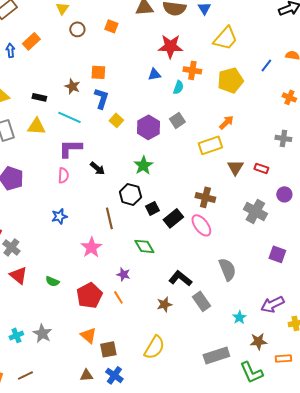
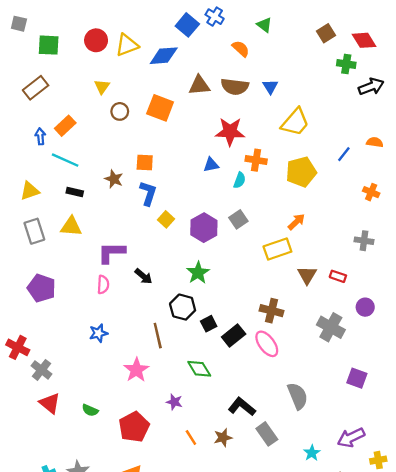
orange square: (111, 26) -> (160, 108), size x1.6
cyan line: (69, 117) -> (65, 160), moved
orange line: (118, 297) -> (191, 438), moved

